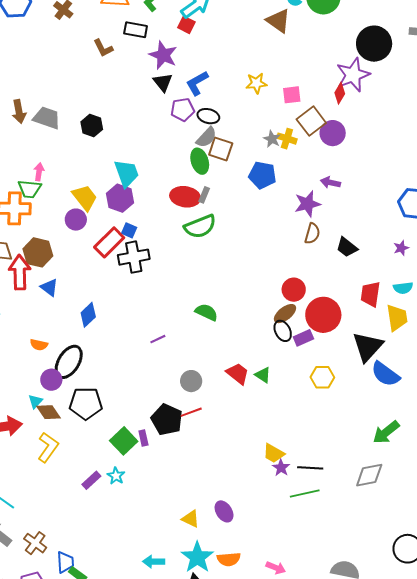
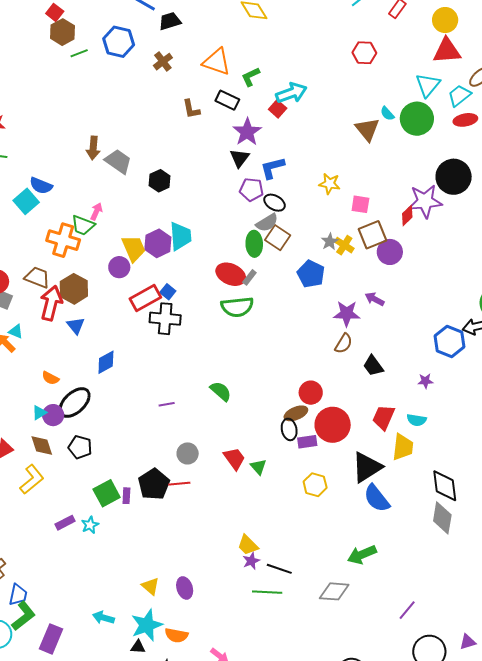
purple hexagon: (120, 198) -> (158, 243), moved
cyan triangle: (35, 401) -> (39, 413), moved
black pentagon: (86, 403) -> (80, 447), size x0.7

